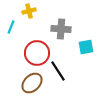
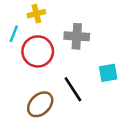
cyan square: (86, 47) -> (108, 73), moved
red circle: (37, 53) -> (38, 51), moved

